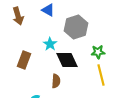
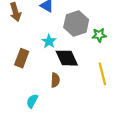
green star: (98, 52) -> (99, 35), moved

